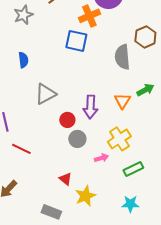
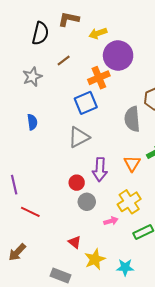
blue square: (76, 41) -> (86, 103), turned -35
gray triangle: (45, 94) -> (79, 137), moved
cyan star: (130, 204) -> (125, 267), moved

